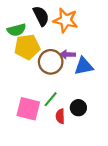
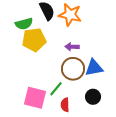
brown circle: (51, 62) -> (73, 69), moved
blue triangle: (84, 66) -> (94, 68), moved
black circle: (78, 108) -> (93, 97), moved

